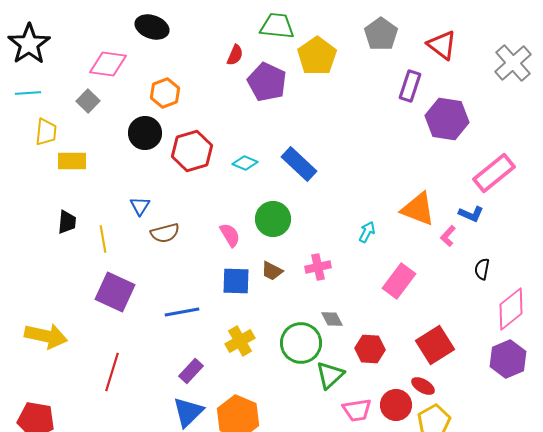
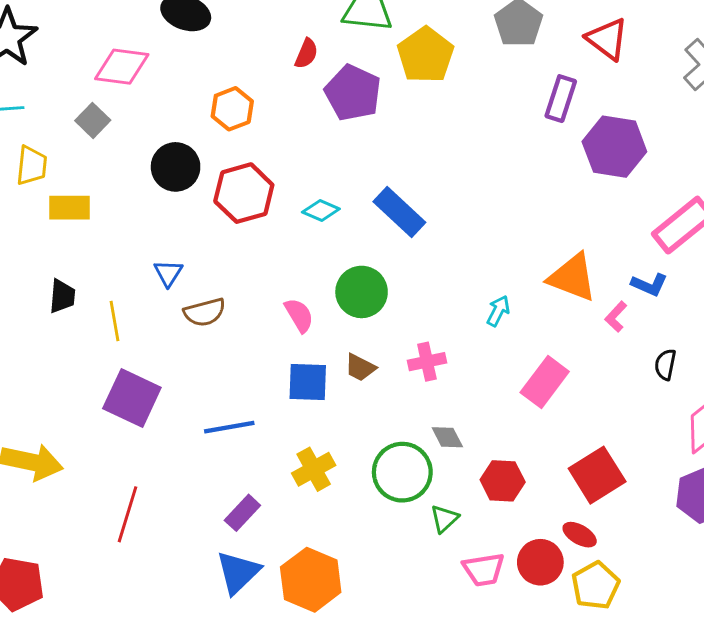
orange hexagon: (165, 93) -> (232, 109), moved
green triangle: (330, 375) -> (444, 519), size x0.7

